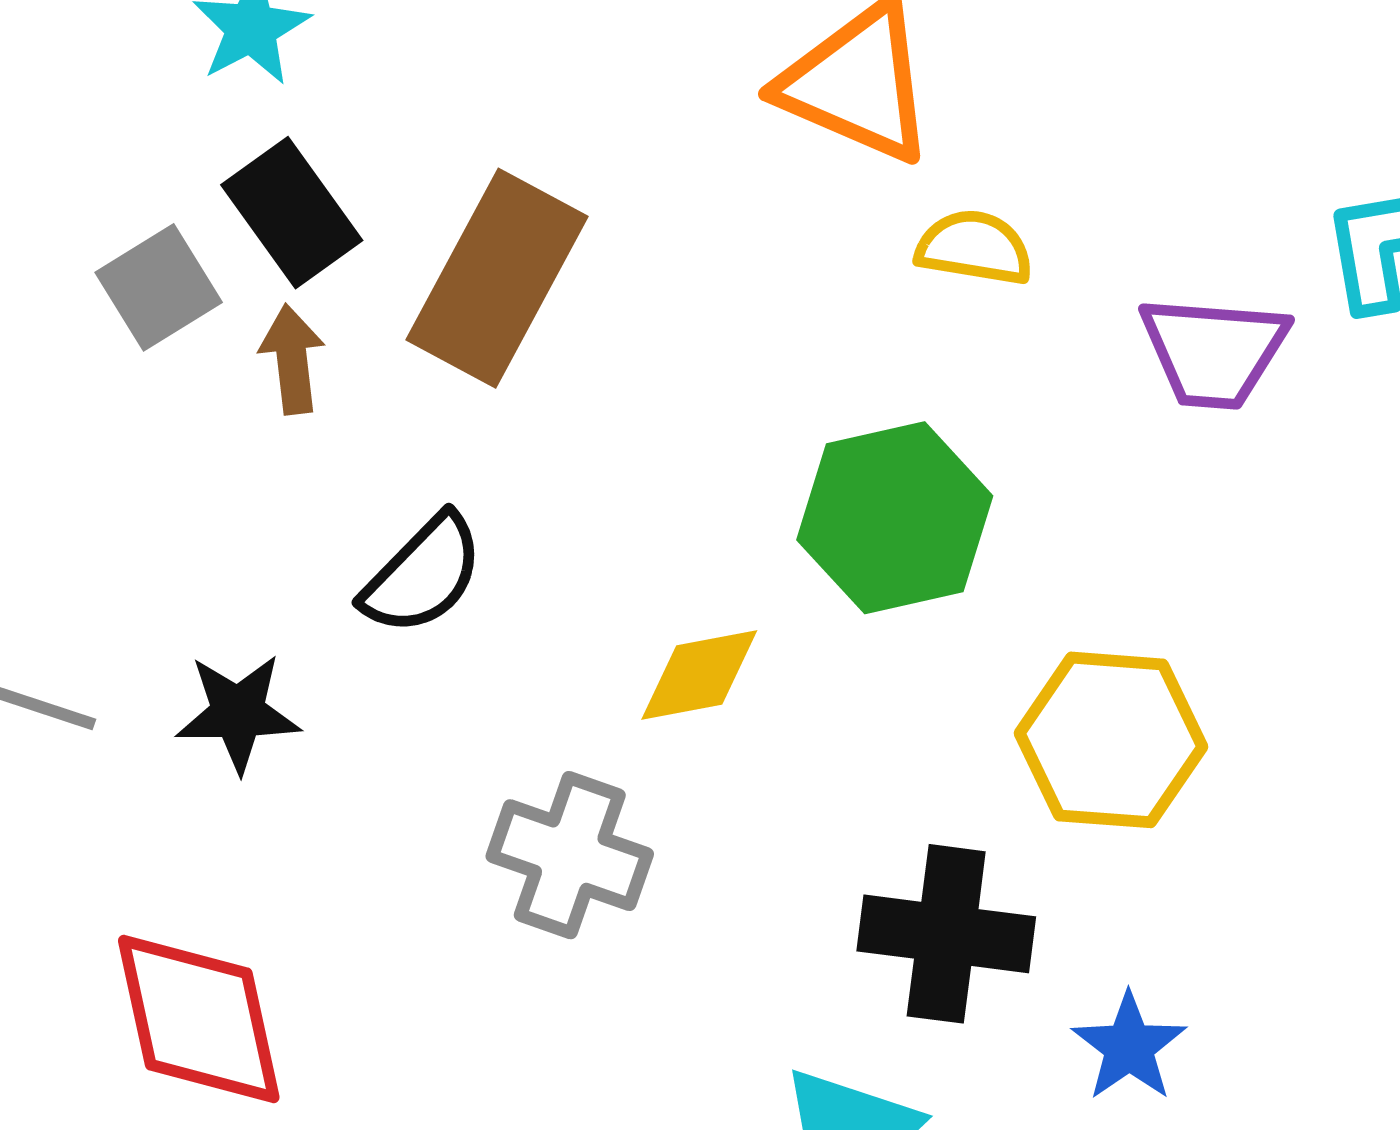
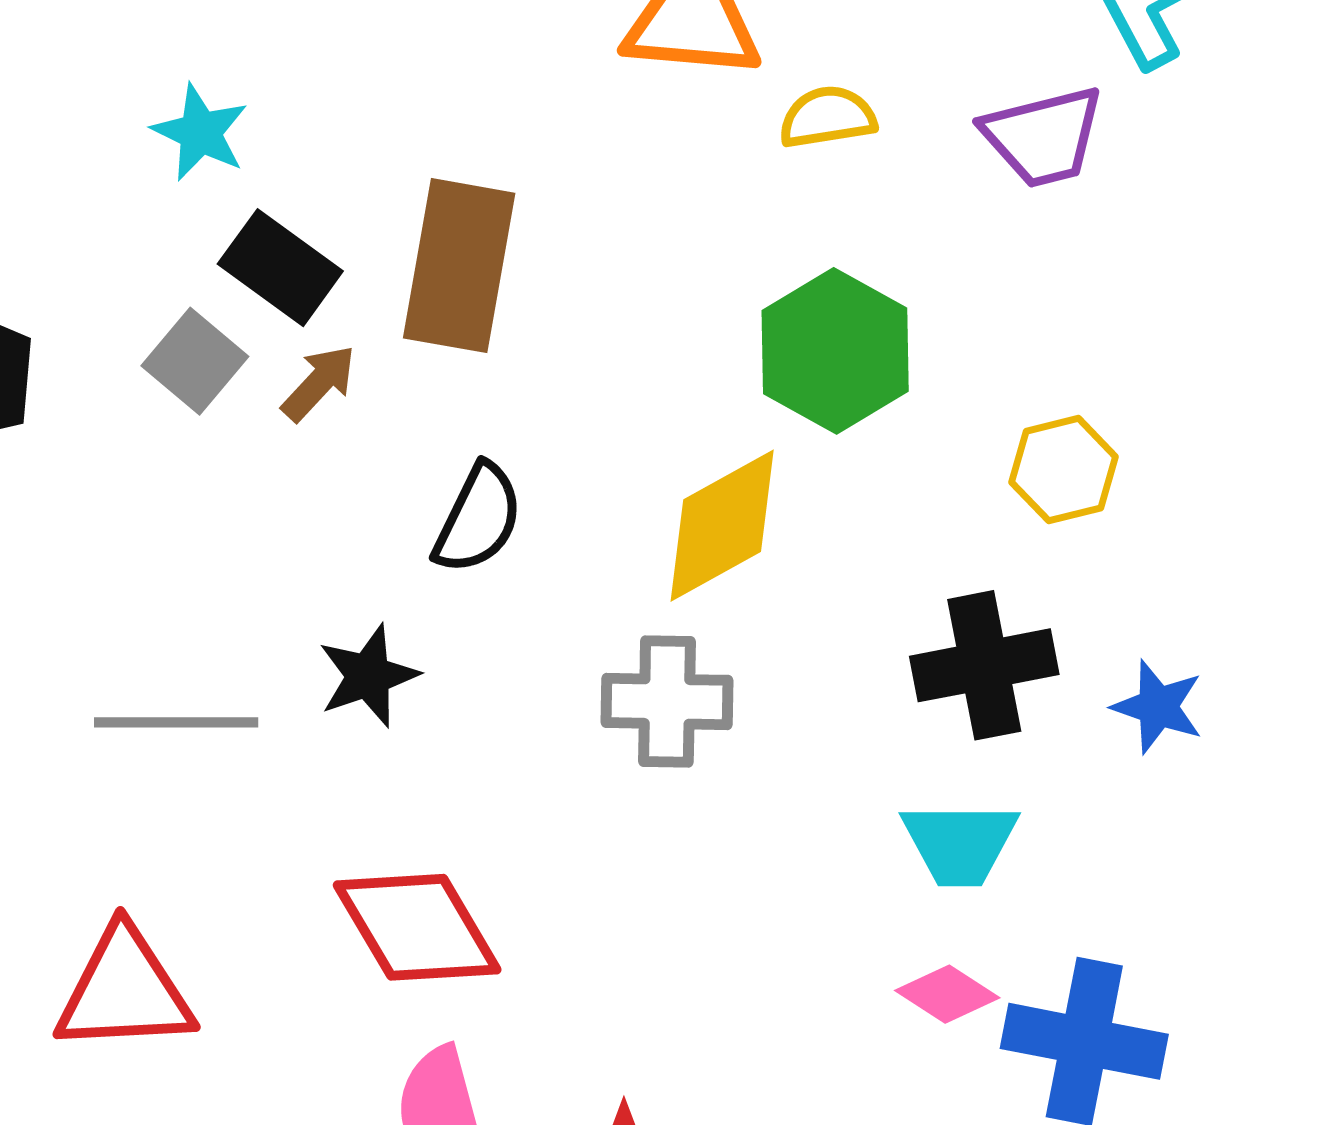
brown arrow: (292, 359) -> (319, 383), turned 68
yellow diamond: (699, 675) -> (722, 526), size x1.5
yellow hexagon: (1111, 740) -> (1064, 470), size x0.7

